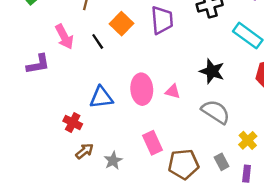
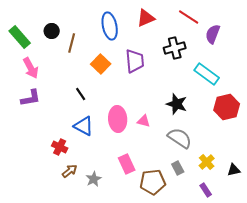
pink arrow: (64, 37) -> (31, 68), moved
black line: (98, 41) -> (81, 94), moved
blue triangle: (101, 97) -> (84, 126), turned 35
gray rectangle: (222, 162) -> (178, 168), moved
purple rectangle: (247, 174) -> (206, 190), turned -40

